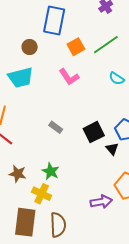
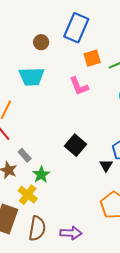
brown circle: (30, 47) -> (41, 42), moved
gray rectangle: (56, 127) -> (25, 155), moved
black square: (94, 132) -> (75, 145), moved, turned -35
purple arrow: (101, 202) -> (71, 233), moved

